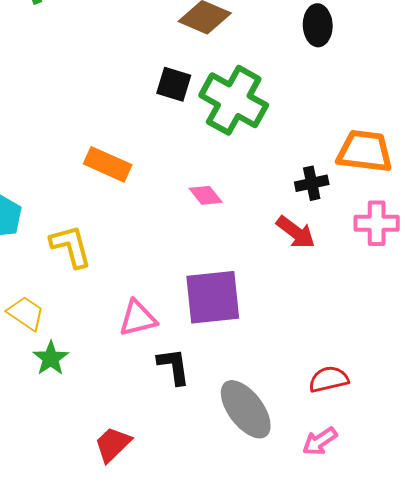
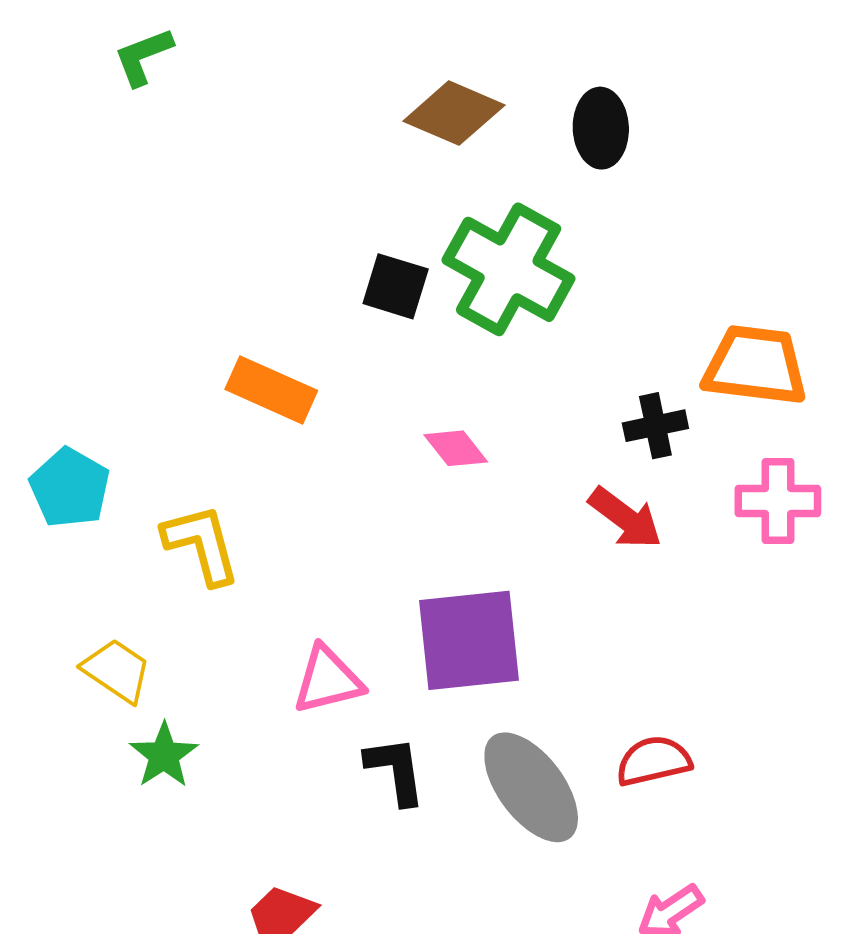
black ellipse: (318, 25) -> (601, 128), moved
black square: (174, 84) -> (396, 286), moved
red semicircle: (329, 379) -> (654, 761), moved
gray ellipse: (246, 409) -> (531, 787), moved

